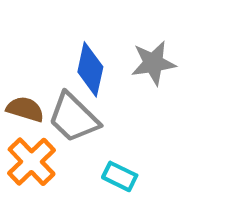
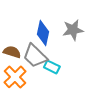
cyan rectangle: (120, 176) -> (52, 67), moved

